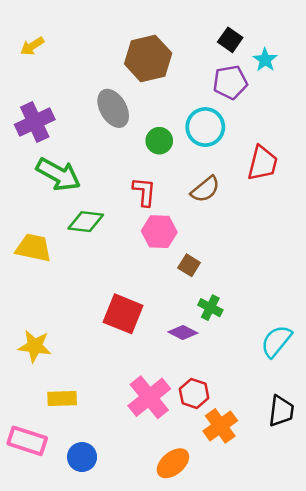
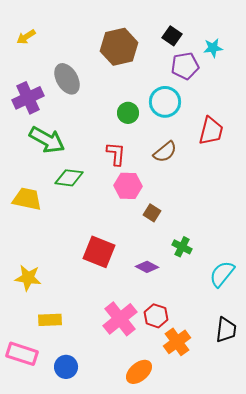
black square: (230, 40) -> (172, 36), moved
cyan star: (265, 60) -> (213, 48), turned 30
gray ellipse: (113, 108) -> (67, 79), moved
green cross: (210, 308) -> (182, 247), moved

